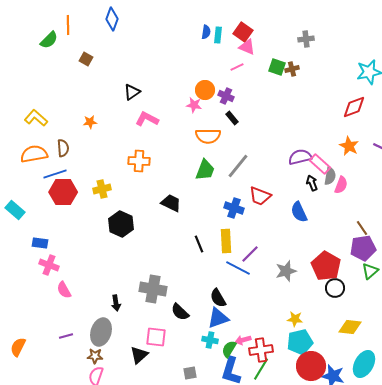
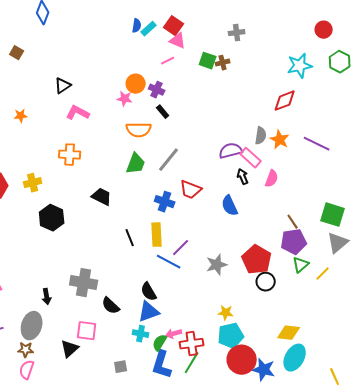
cyan rectangle: (218, 35) -> (149, 29), turned 42
gray semicircle: (330, 176) -> (261, 136), moved
yellow diamond: (350, 327) -> (289, 333), moved

